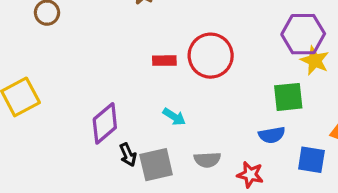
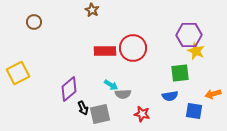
red rectangle: (164, 61) -> (105, 51), size x1.5
gray semicircle: (207, 160) -> (123, 94), moved
red star: (250, 175) -> (142, 114), moved

